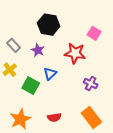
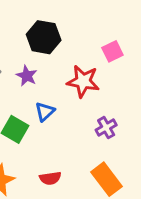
pink square: (94, 33) -> (112, 51), turned 32
purple cross: (91, 84) -> (106, 128), turned 32

